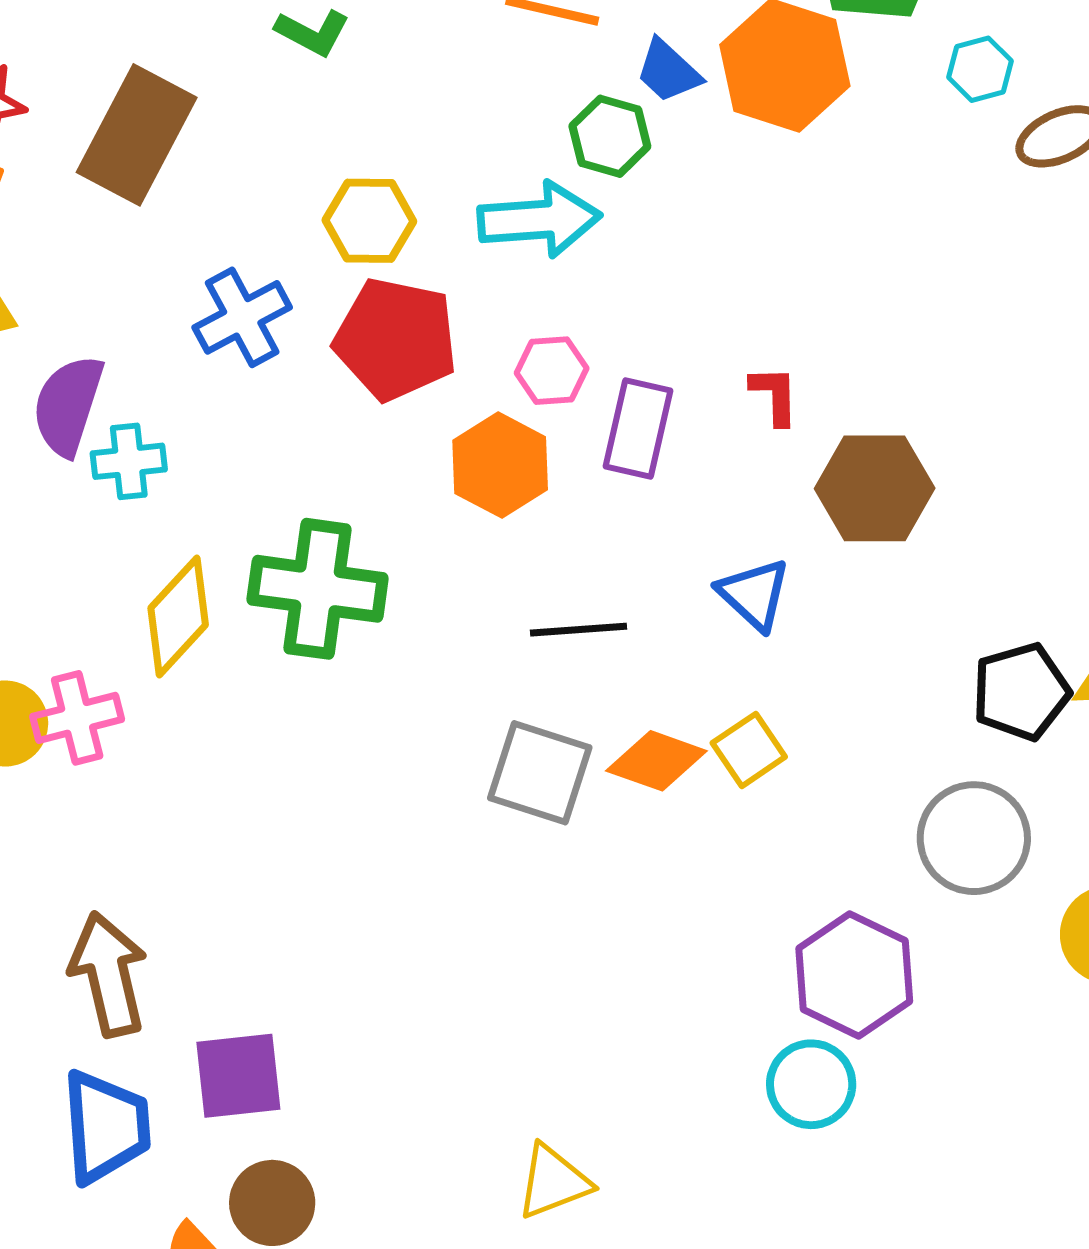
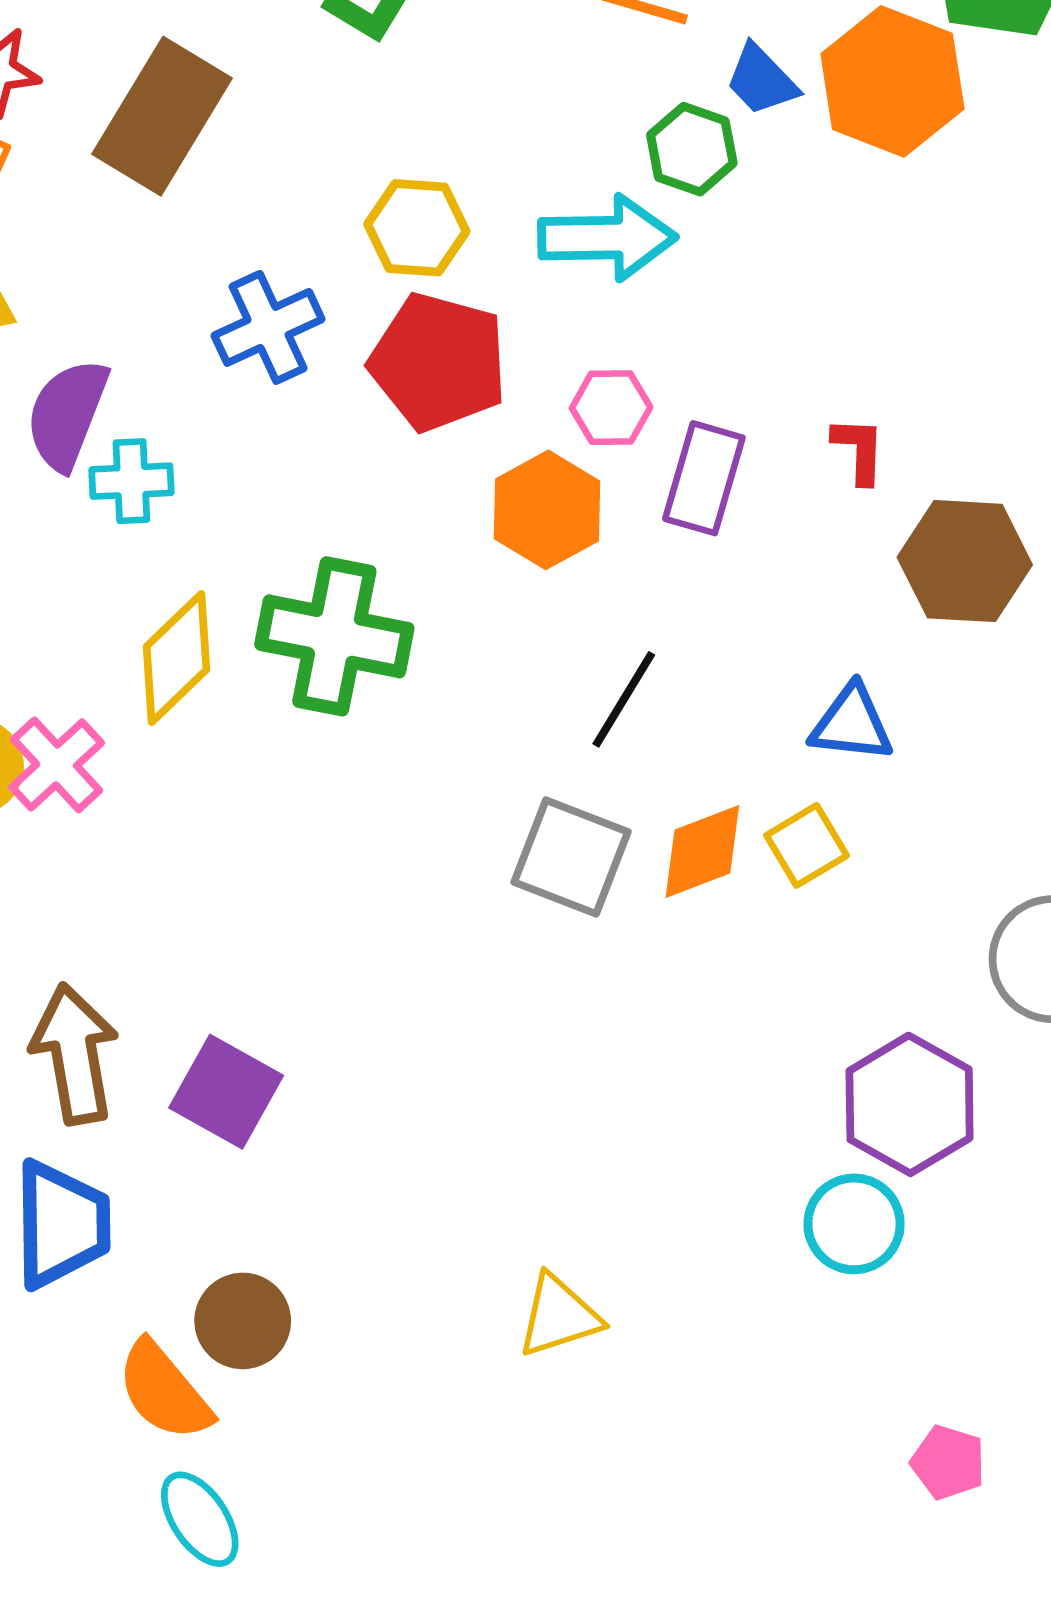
blue triangle: (754, 594) -> (852, 724), moved, turned -40
black line: (578, 630) -> (624, 699), turned -58
pink cross: (77, 718) -> (57, 765), turned -32
orange diamond: (656, 761) -> (702, 852), turned -44
purple square: (238, 1076) -> (226, 1092), moved, turned 32

